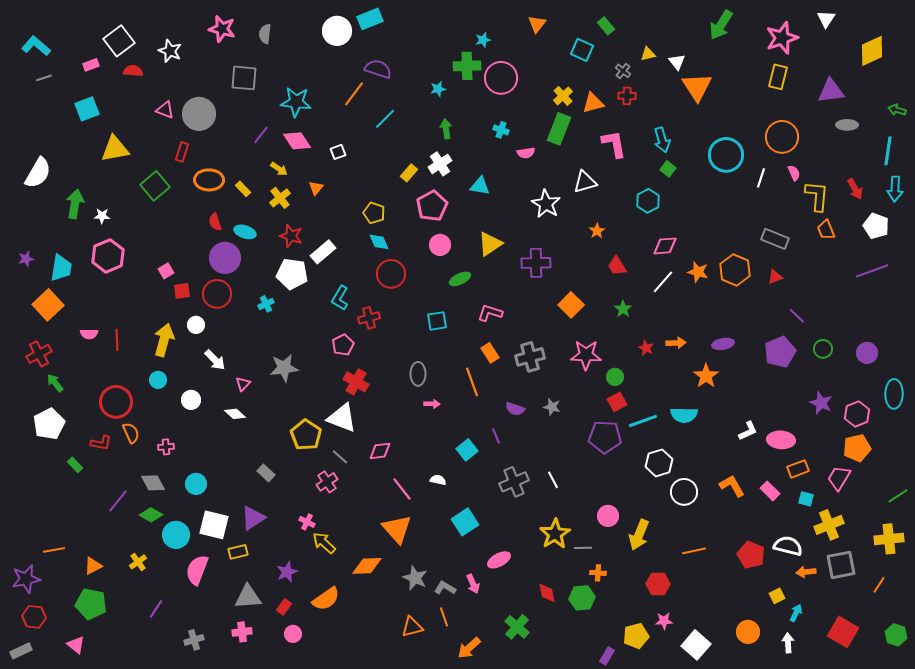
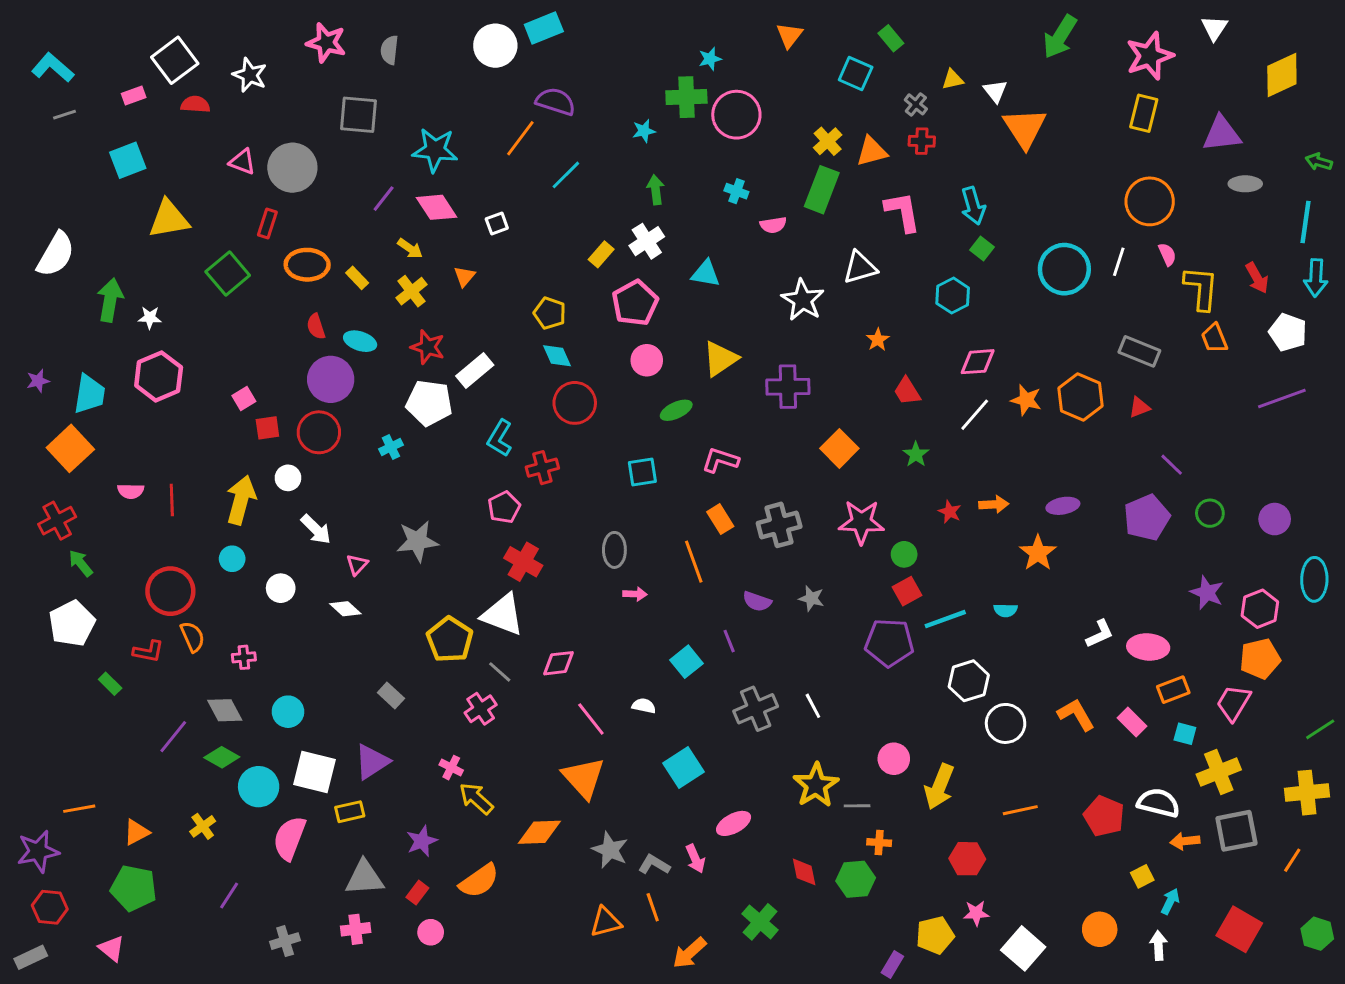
cyan circle: (726, 155) -> (1064, 269), moved
cyan semicircle: (684, 415) -> (1006, 610), size x0.6

